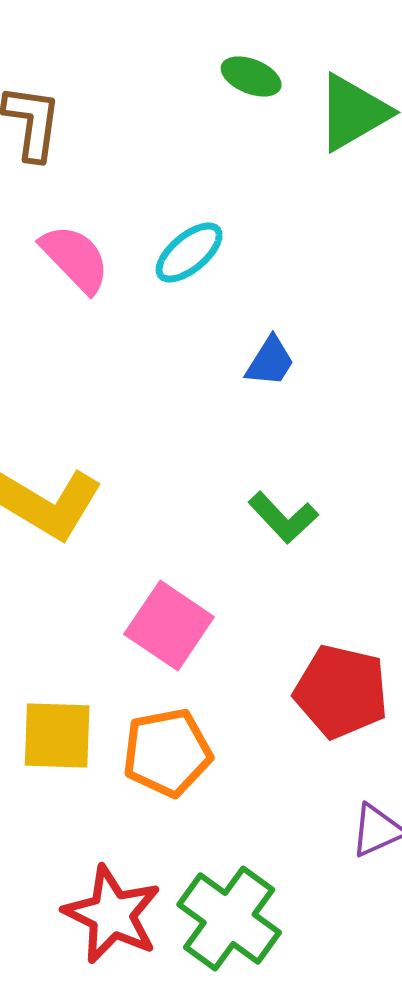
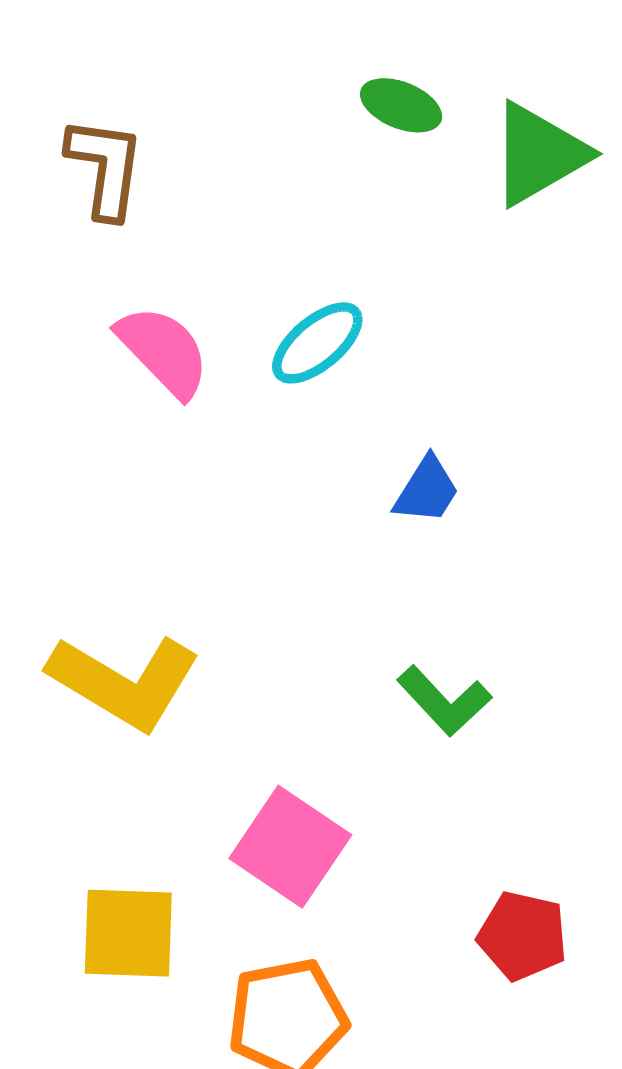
red pentagon: (341, 692) -> (523, 936), size x0.7
yellow square: (57, 736) -> (128, 933), moved

